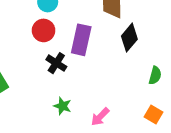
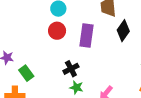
black cross: (56, 63) -> (71, 69), moved, turned 35

